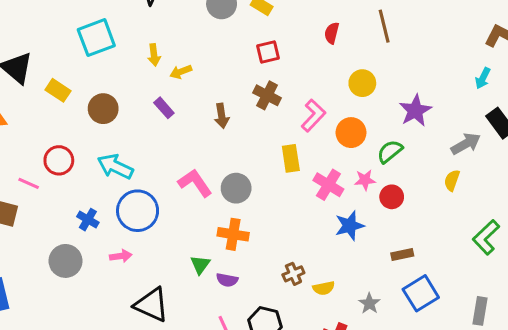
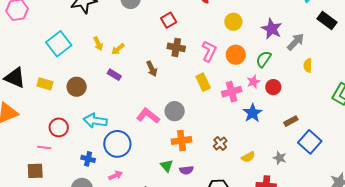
gray arrow: (466, 144) -> (296, 42), moved
pink cross: (328, 185) -> (232, 92), turned -30
brown cross: (293, 274) -> (220, 143), moved

